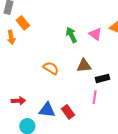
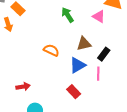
pink triangle: (95, 34) -> (99, 16), moved
black rectangle: (102, 78) -> (104, 54), turned -32
blue triangle: (47, 110) -> (78, 65), moved, turned -30

